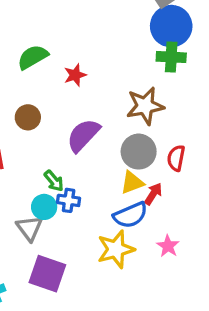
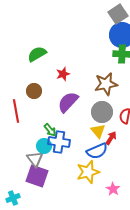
red star: (75, 75) -> (63, 74), moved
yellow triangle: (132, 182) -> (98, 131), turned -49
blue cross: (69, 200) -> (59, 142), size x1.5
pink star: (168, 246) -> (113, 189), moved
purple square: (47, 274) -> (37, 176), moved

